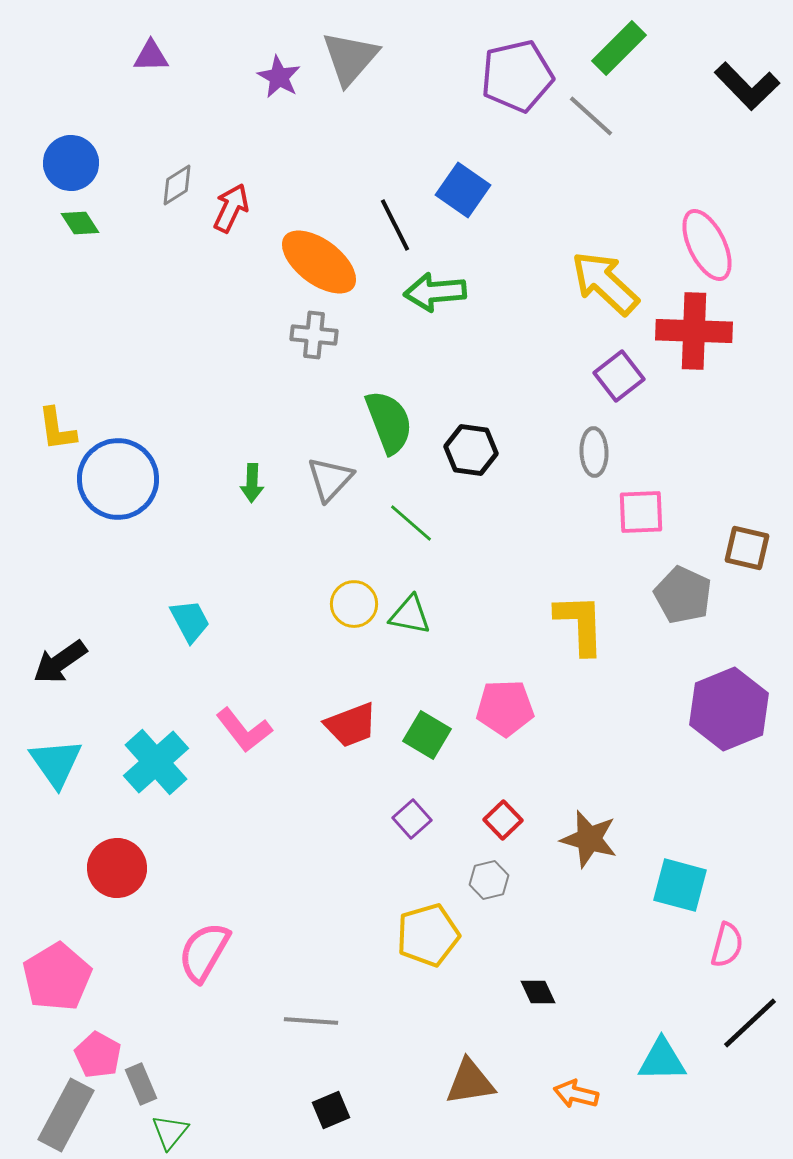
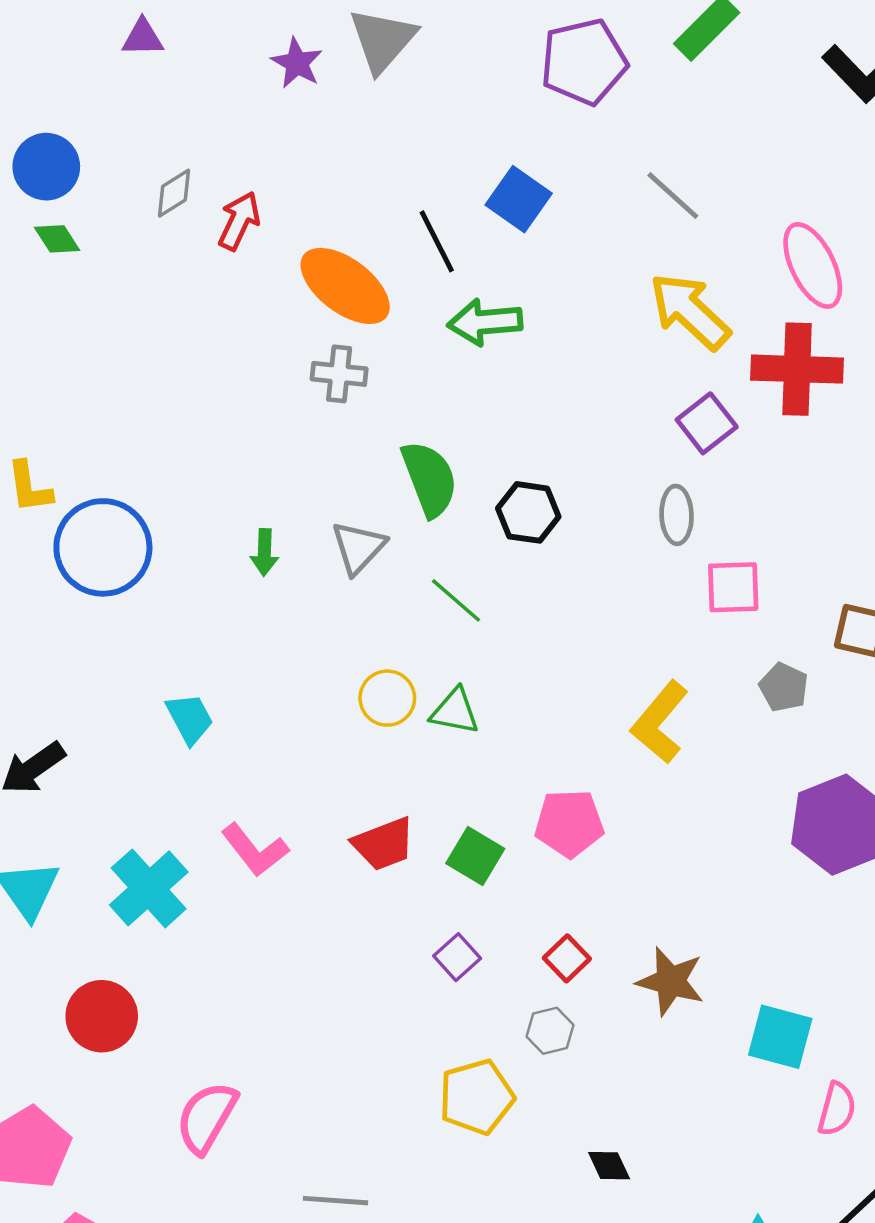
gray line: (591, 116) -> (673, 196), moved
gray pentagon: (683, 595) -> (784, 687), size x0.7
yellow L-shape: (580, 624) -> (660, 722), turned -138

